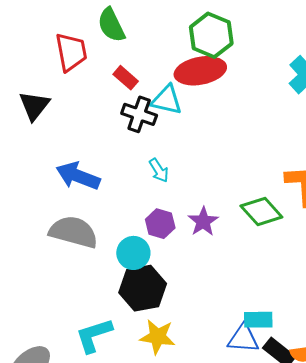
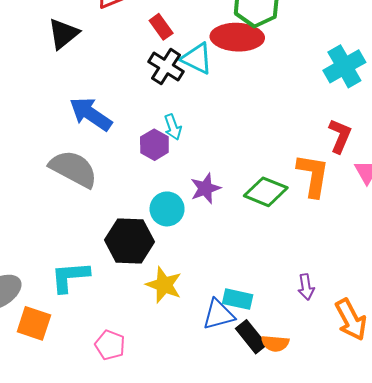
green diamond: (261, 212) -> (266, 192), turned -39
purple hexagon: (160, 224) -> (154, 145), moved
cyan circle: (133, 253) -> (167, 209), moved
yellow star: (158, 337) -> (164, 285), moved
blue triangle: (243, 339) -> (218, 315), turned -32

